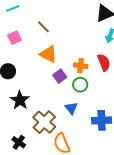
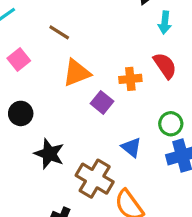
orange triangle: (48, 54) -> (77, 73), turned -36
green circle: (80, 85) -> (171, 124), moved

